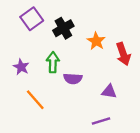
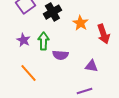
purple star: (21, 67) -> (23, 40), moved

